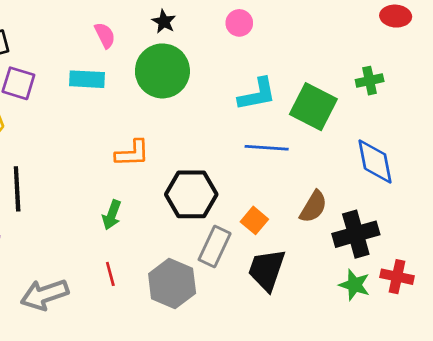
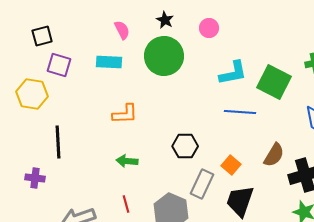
pink circle: (239, 23) -> (209, 28), moved
orange L-shape: (132, 153) -> (125, 114), moved
black hexagon: (191, 194) -> (185, 146), size x0.7
green arrow: (112, 215) -> (127, 161), turned 75

